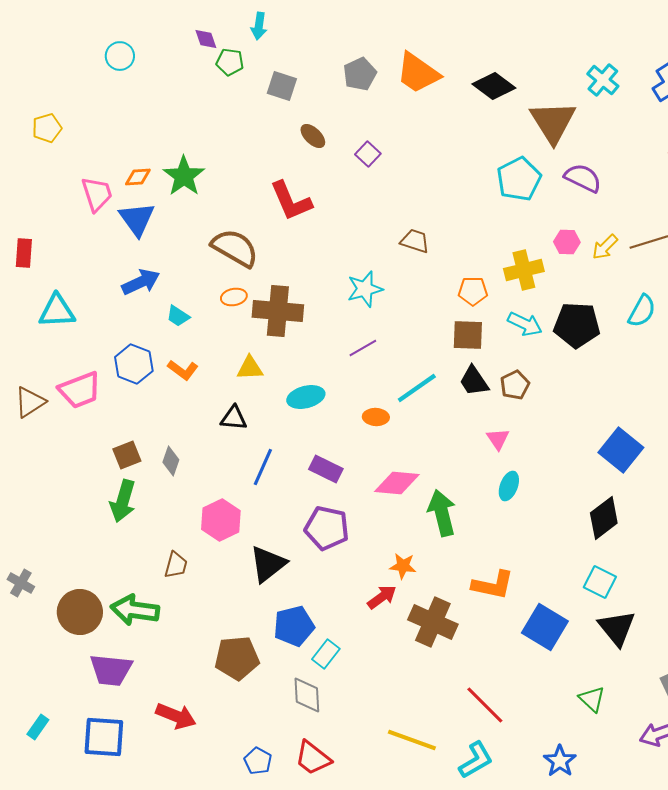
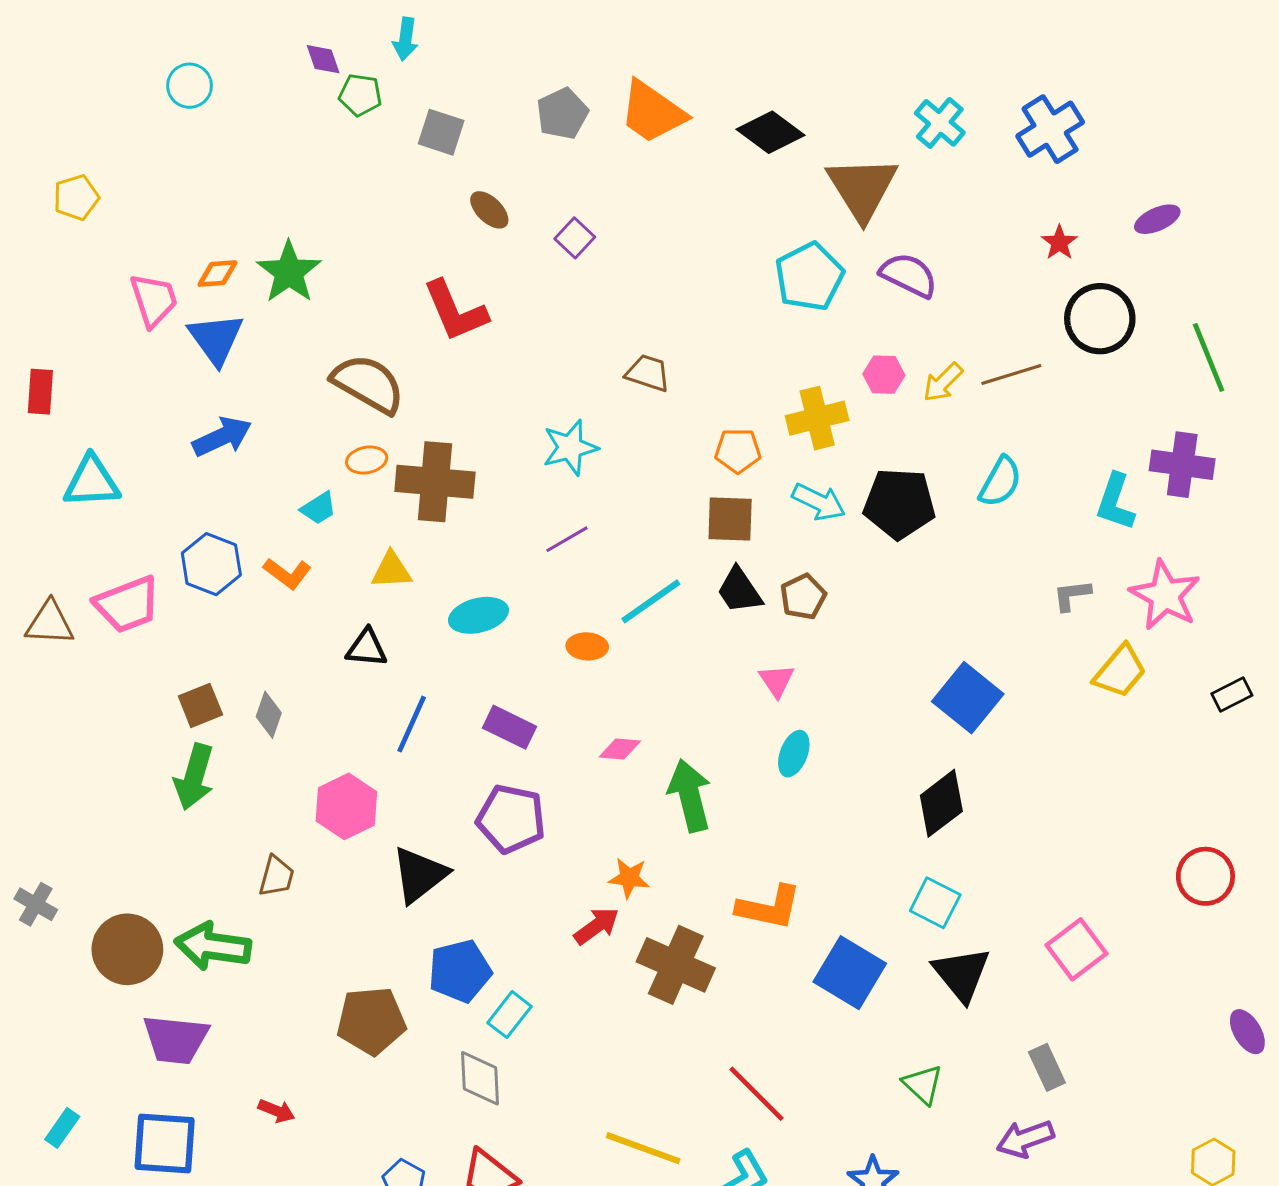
cyan trapezoid: (178, 316) -> (318, 508), moved, turned -65
brown triangle: (30, 402) -> (50, 623), turned 36
pink diamond: (397, 483) -> (620, 749), size x0.6
red arrow: (176, 716) -> (277, 1111), size x0.6

